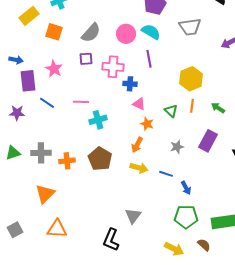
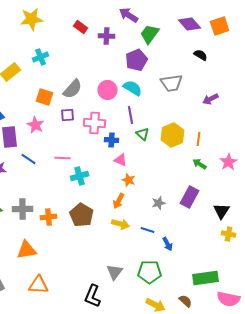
orange square: (54, 32) -> (45, 97), moved
orange line: (192, 106) -> (199, 139), moved
green triangle: (171, 111) -> (143, 134), moved
orange triangle: (45, 194) -> (27, 250), turned 35
green pentagon: (186, 217) -> (150, 272), moved

